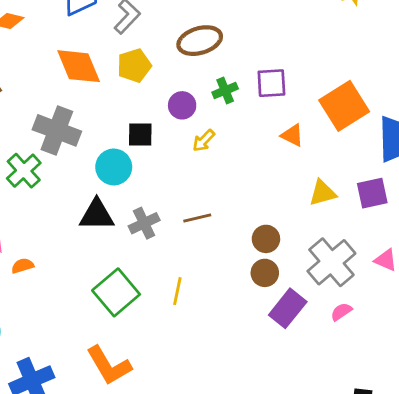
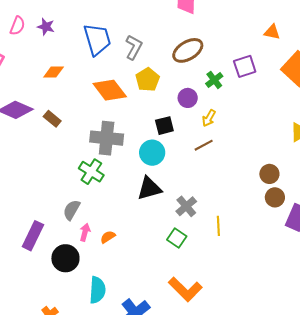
orange triangle: (292, 135) -> (272, 32), moved
brown line: (197, 218) -> (204, 145), moved
gray cross: (144, 223) -> (186, 206), moved
green square: (116, 292) -> (177, 238), size x0.6

